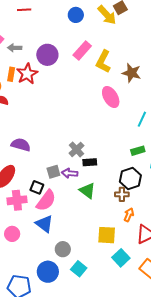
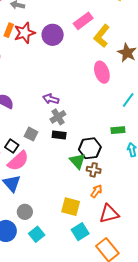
purple circle: (47, 55) -> (53, 35), moved
black rectangle: (90, 162) -> (59, 135), moved
gray square: (53, 172) -> (31, 134), turned 32
purple arrow: (70, 173) -> (51, 99), moved
black hexagon: (130, 179) -> (90, 148), moved
green triangle: (87, 191) -> (77, 161), moved

